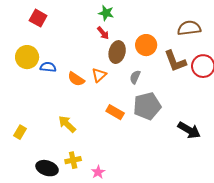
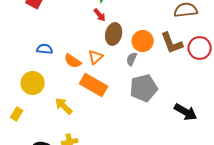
orange circle: (146, 45) -> (143, 41), moved
yellow circle: (27, 57) -> (33, 83), moved
orange rectangle: (115, 112) -> (94, 85), moved, size x1.5

